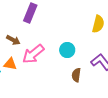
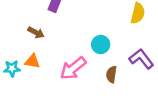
pink arrow: (33, 54) -> (73, 68), moved

